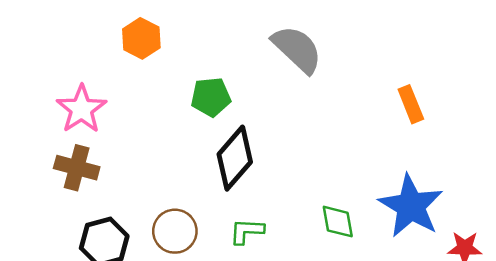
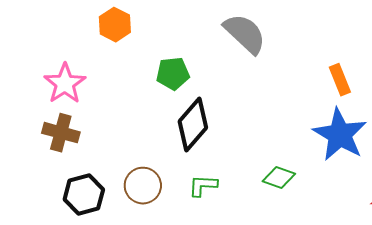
blue star: (411, 206) -> (340, 135), moved
green diamond: (338, 222) -> (279, 178), turned -60

